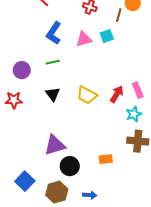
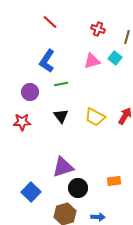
blue L-shape: (54, 33) -> (47, 61), moved
cyan square: (107, 36) -> (115, 58), turned -32
blue square: (25, 181) -> (31, 192), moved

